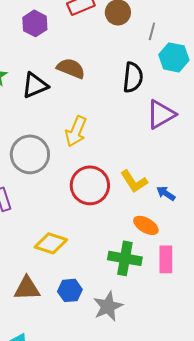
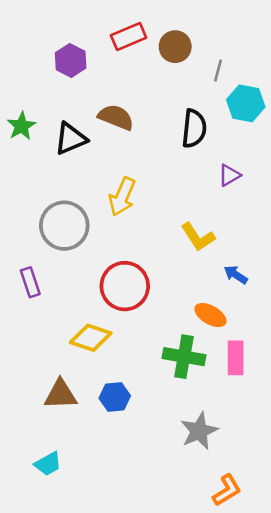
purple triangle: (161, 114) -> (229, 175), size x0.6
yellow L-shape: (134, 181) -> (198, 237), moved
red circle: (90, 185) -> (125, 286), moved
gray star: (108, 306) -> (199, 431), moved

